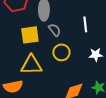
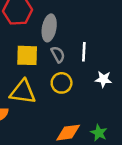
white line: (85, 24) -> (84, 52), moved
white star: (96, 55) -> (103, 79), moved

